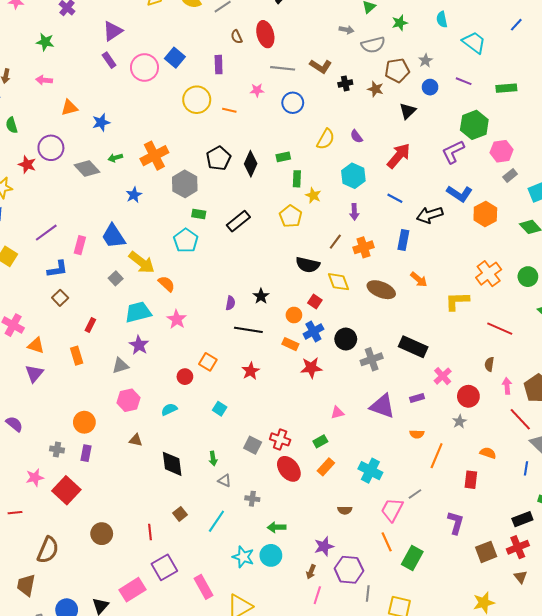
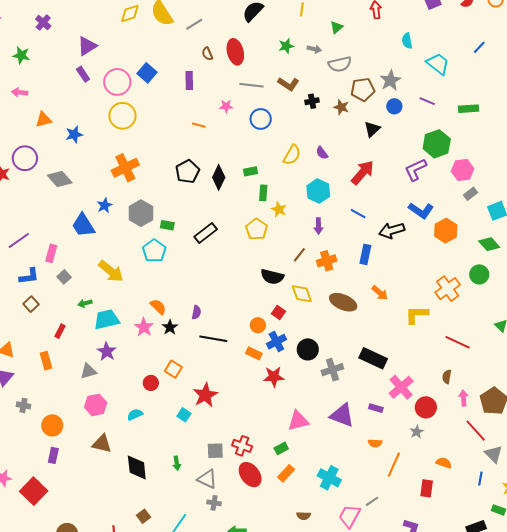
green star: (400, 23) -> (286, 46), moved
gray star: (425, 61) -> (390, 80), size x1.5
yellow circle: (197, 100) -> (122, 116), moved
green arrow: (115, 158) -> (85, 303), moved
gray hexagon: (185, 184) -> (141, 213), moved
blue trapezoid: (113, 236) -> (83, 225), moved
green circle: (528, 277) -> (479, 274), moved
gray square: (116, 278) -> (64, 277), moved
orange semicircle: (167, 284) -> (158, 307), moved
black star: (261, 296) -> (170, 327), moved
red star: (251, 371) -> (205, 395), moved, size x1.4
pink cross: (443, 376) -> (401, 387), size x1.4
purple rectangle: (417, 398) -> (376, 408), turned 32
pink triangle: (337, 413) -> (298, 421), size x1.6
brown triangle: (136, 440) -> (102, 444), size x1.5
gray square: (253, 445) -> (215, 451), turned -30
gray cross: (57, 449) -> (24, 405), moved
gray triangle: (225, 481) -> (207, 479), moved, size x1.5

